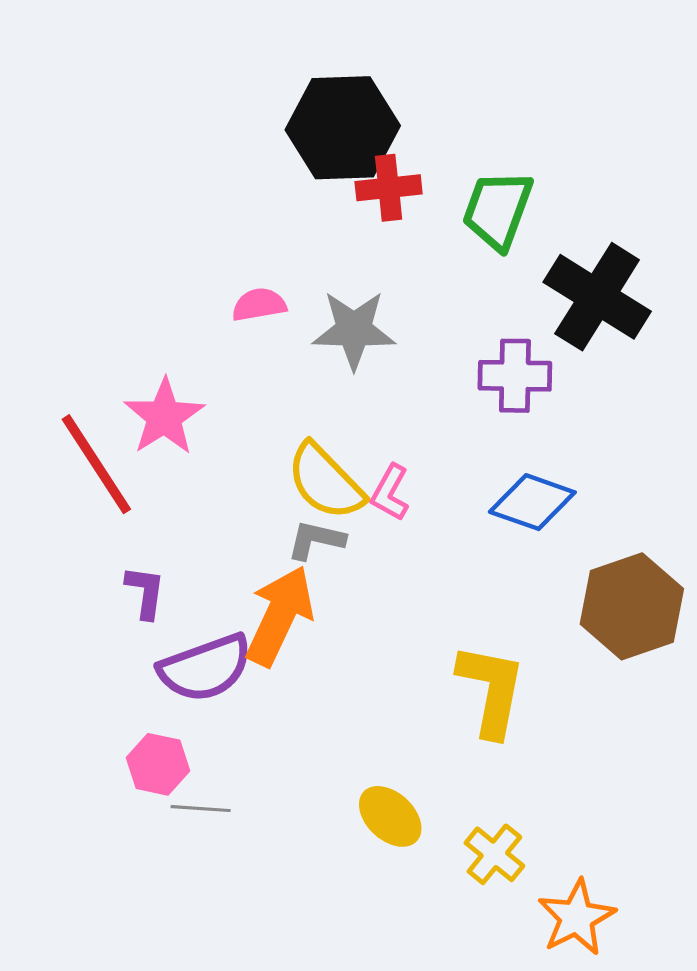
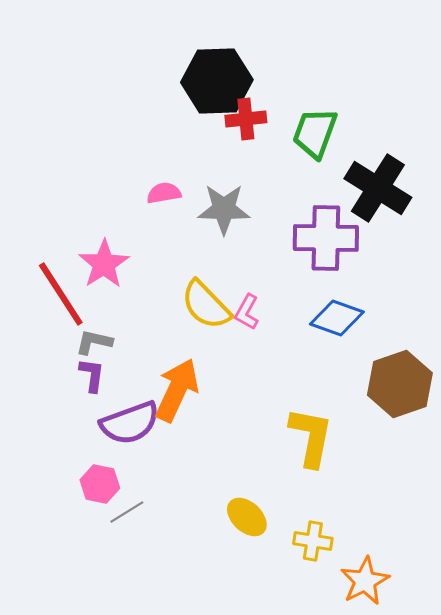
purple cross: (515, 376) -> (326, 238), size x1.4
gray L-shape: (316, 540) -> (94, 342), moved
gray line: (201, 809) -> (127, 512), turned -36
yellow cross: (494, 854) -> (313, 541), turned -30

